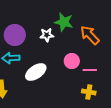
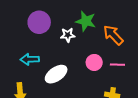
purple circle: (15, 35) -> (39, 22), moved
pink line: (90, 70) -> (117, 65), moved

